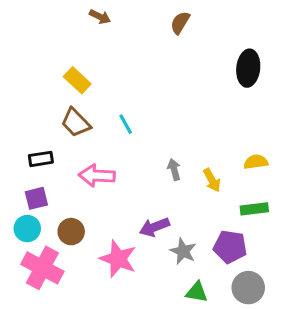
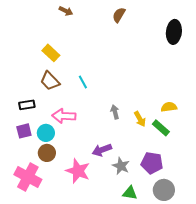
black ellipse: (248, 68) -> (174, 32), moved
green rectangle: (254, 209) -> (161, 128), moved, turned 48
cyan circle: (27, 229) -> (46, 133), moved

